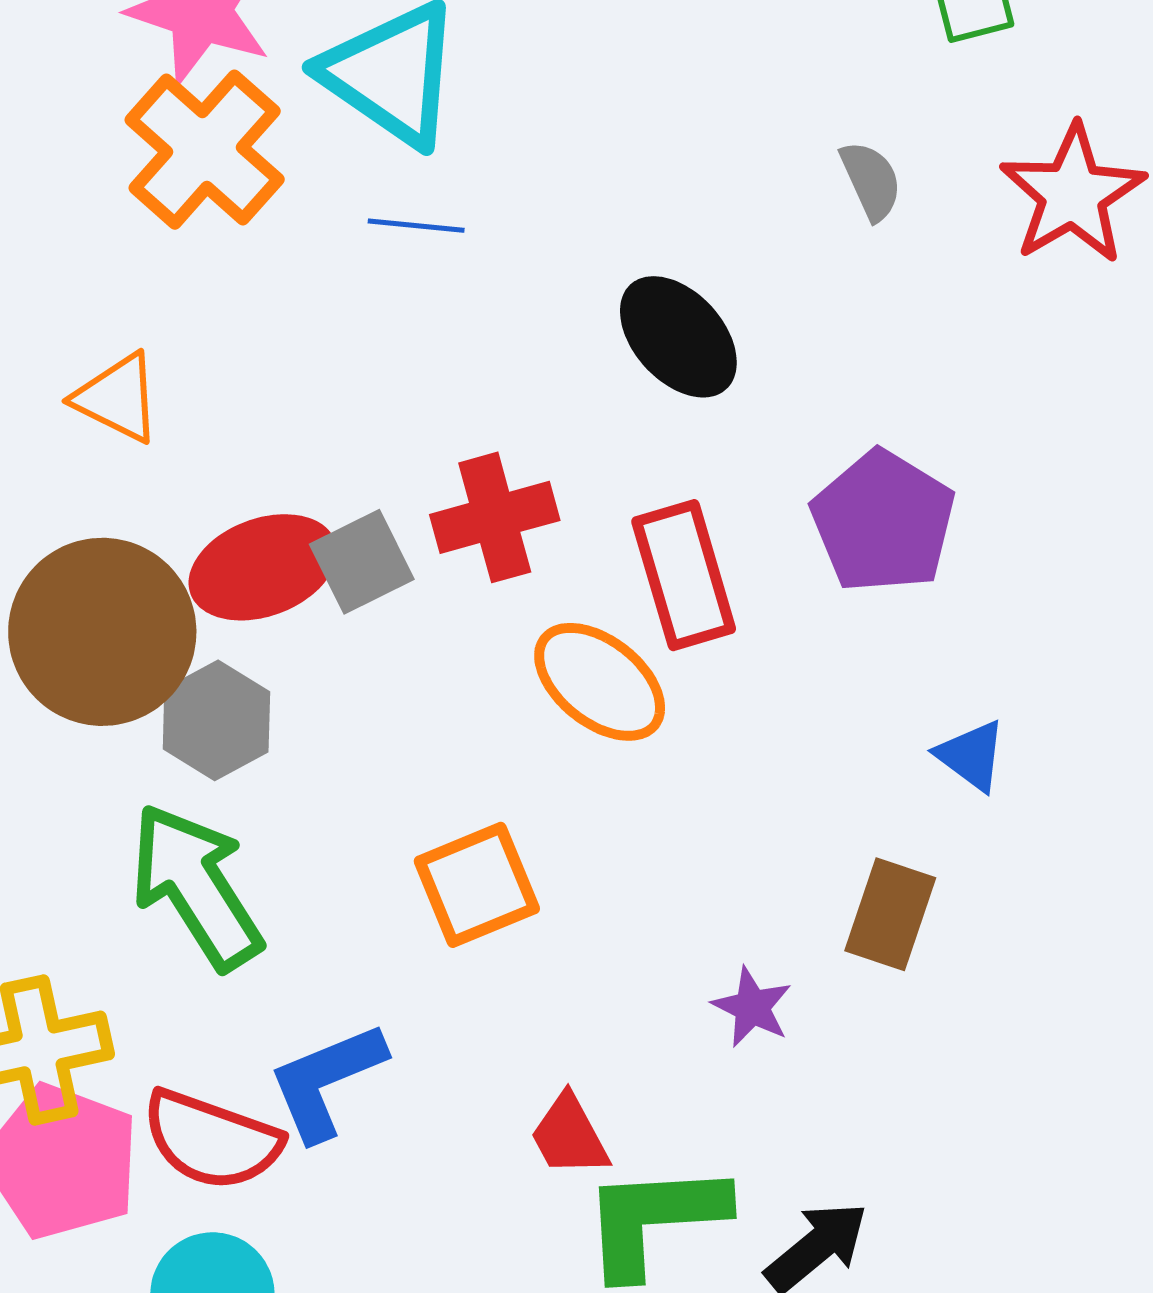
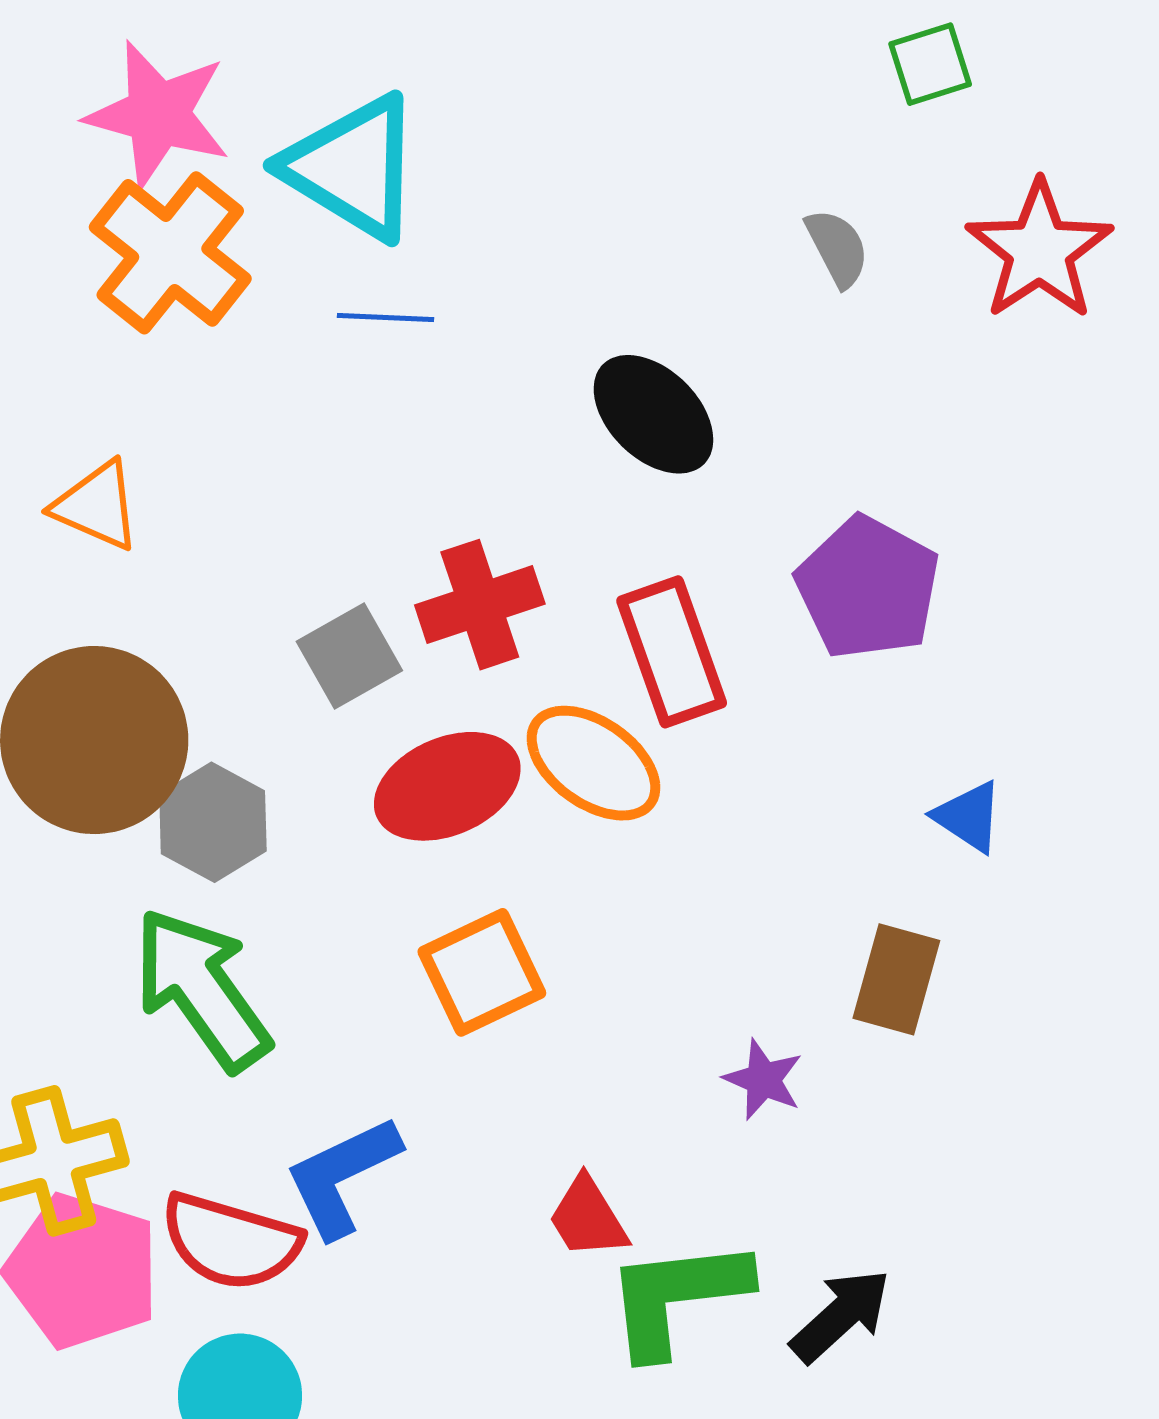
red ellipse: (263, 567) -> (447, 786), moved

